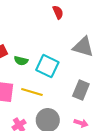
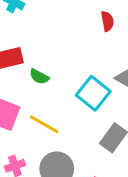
cyan square: (47, 66) -> (93, 93), moved

